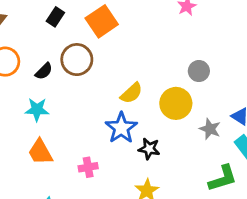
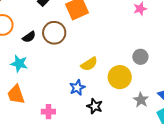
blue star: (121, 128) -> (77, 88), size x0.7

